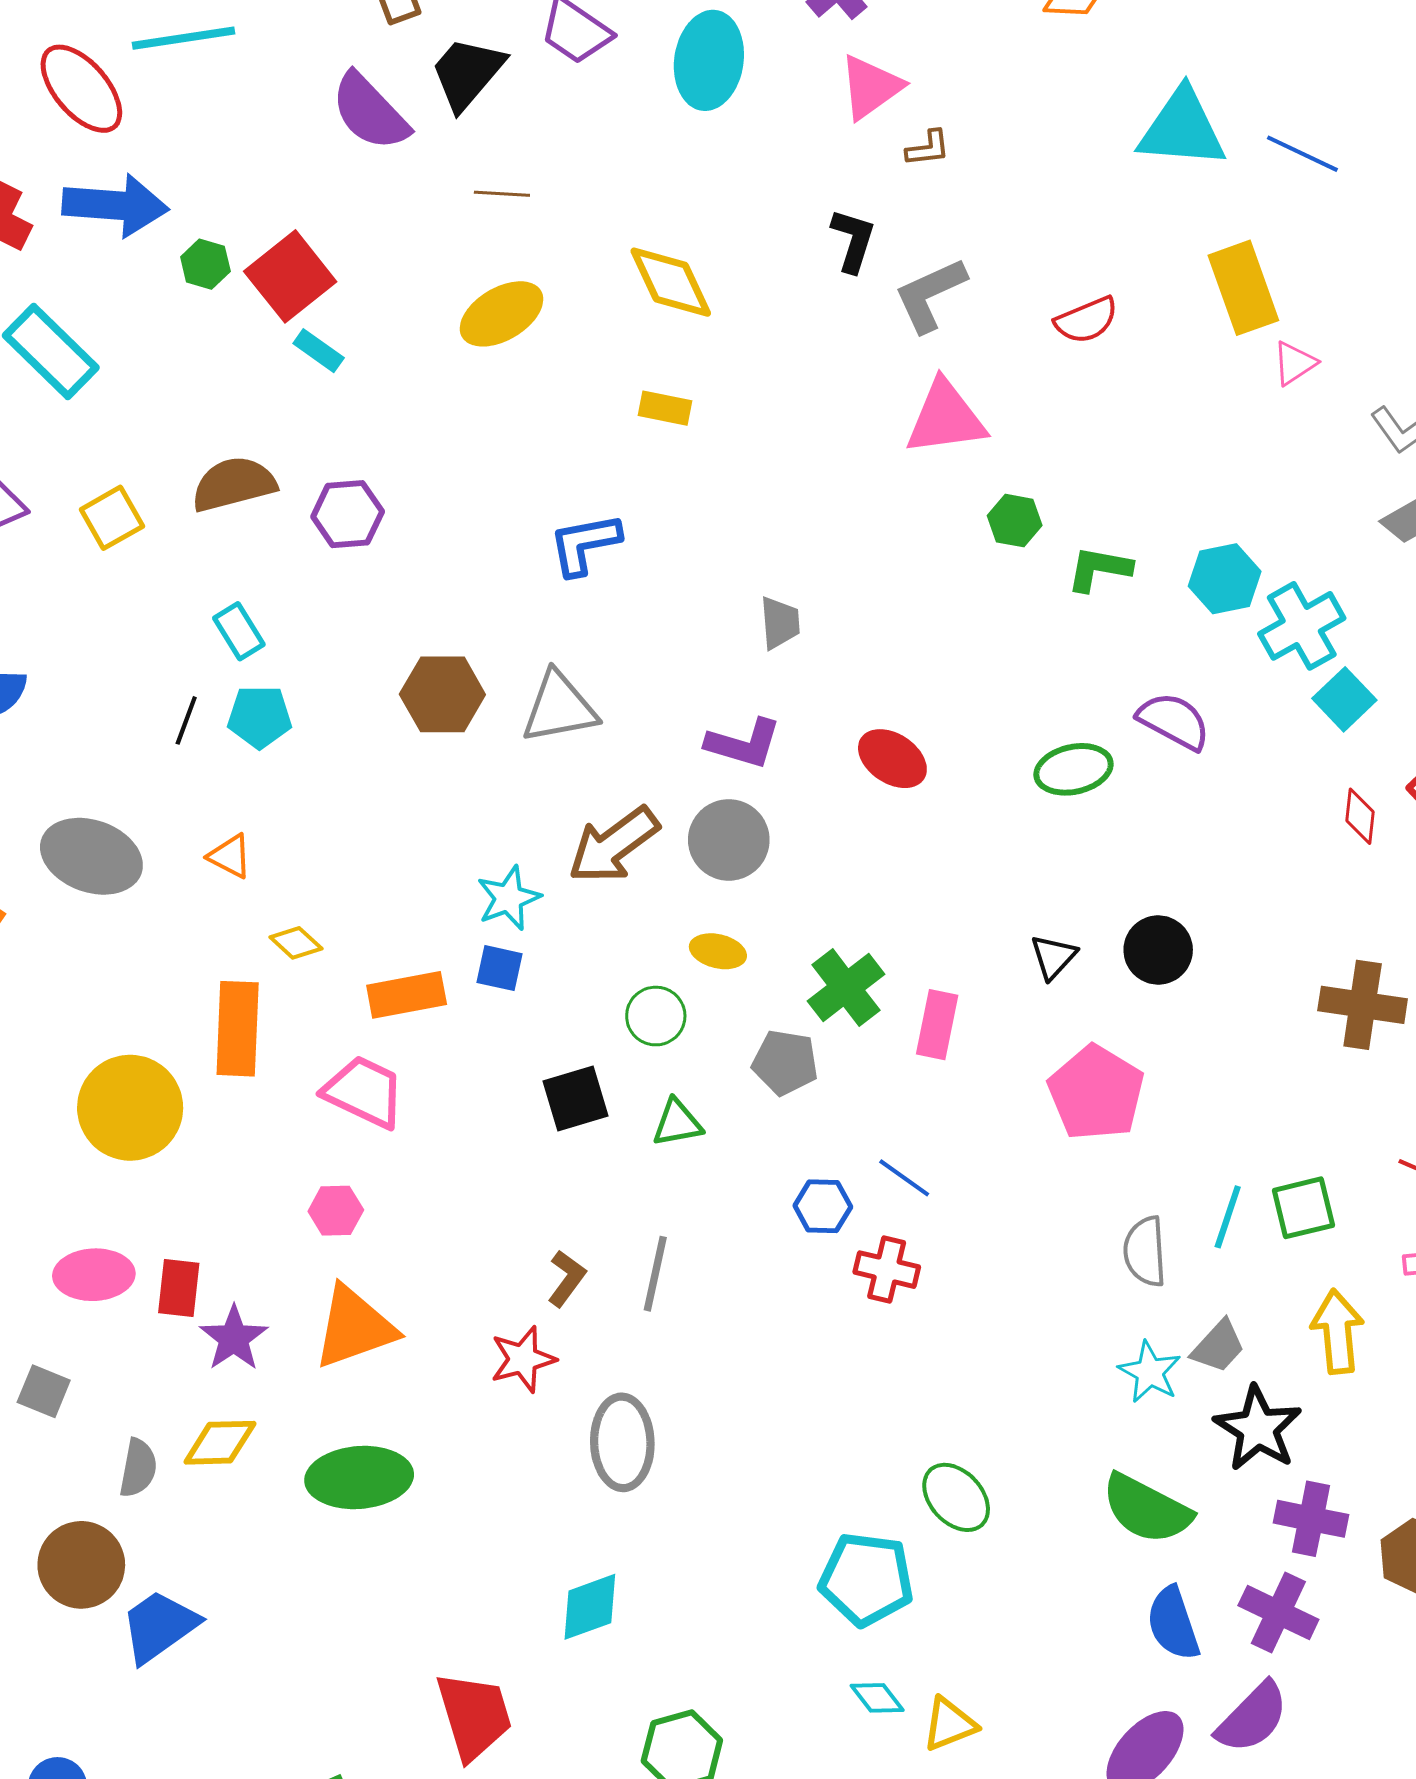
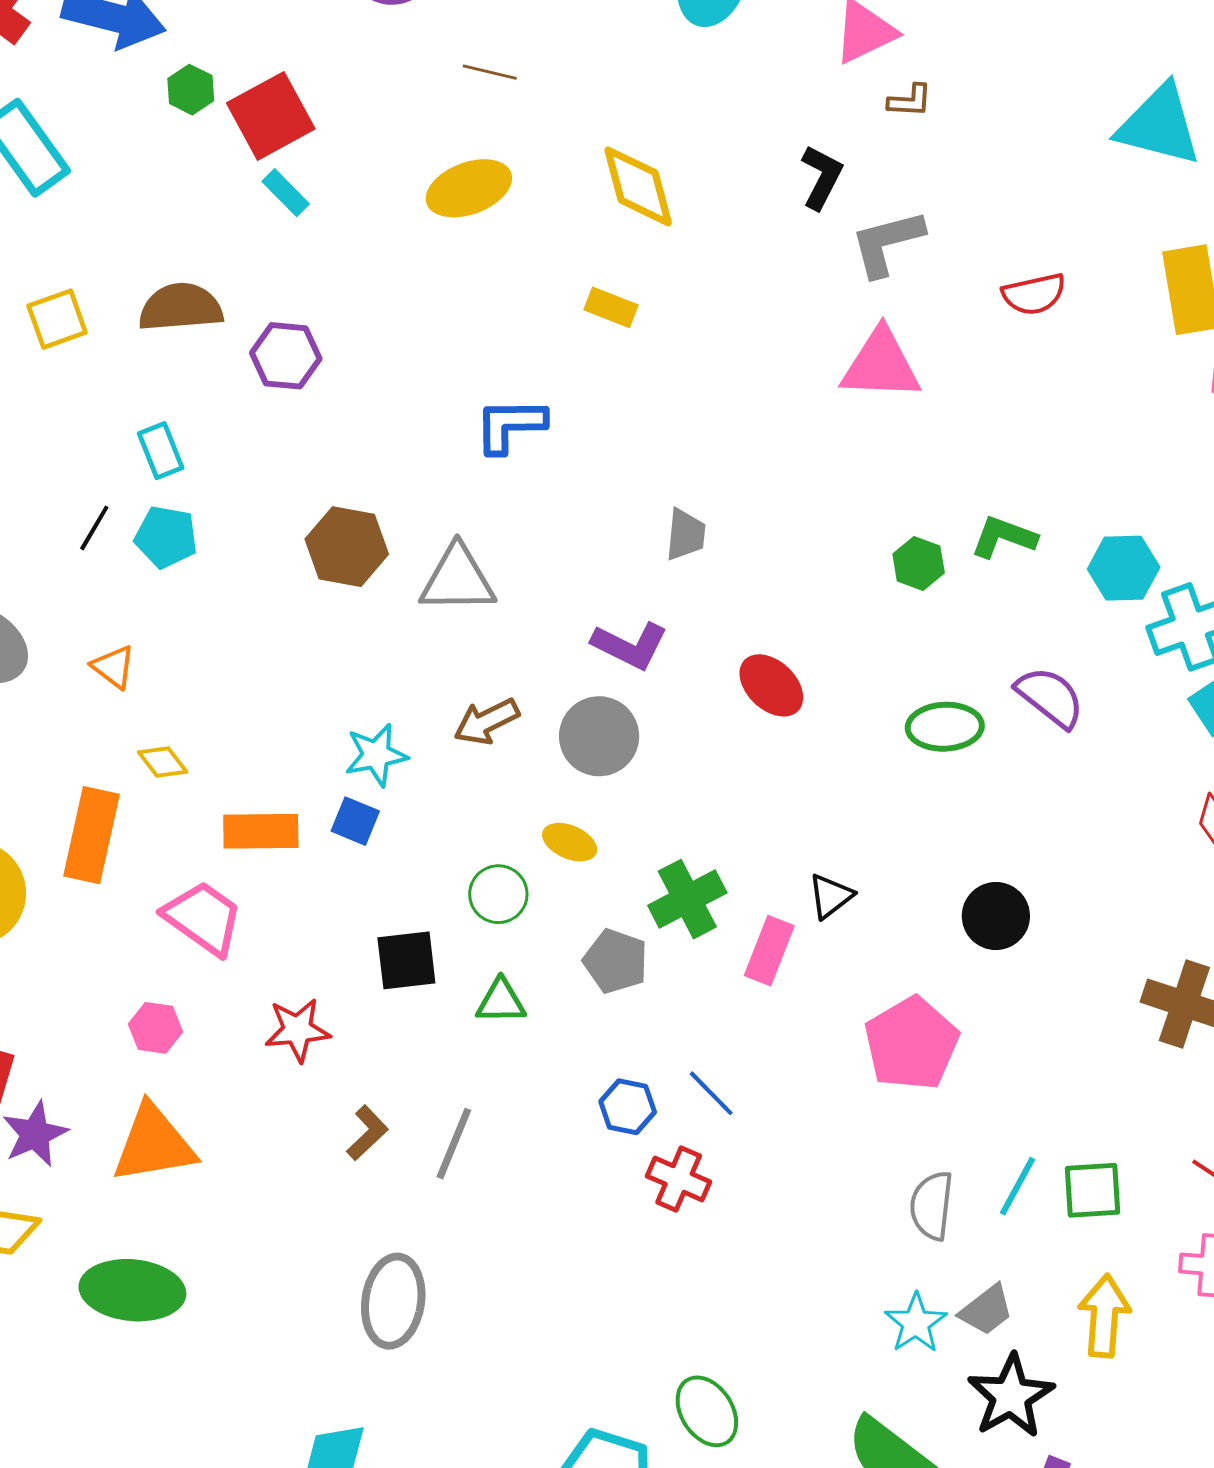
green hexagon: (1015, 521) -> (919, 563), moved
brown arrow: (613, 845) -> (487, 722), size x0.7
black triangle: (1053, 957) -> (831, 896), moved
red star: (523, 1359) -> (297, 1030), moved

